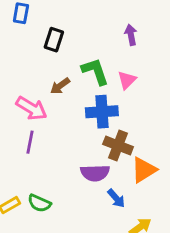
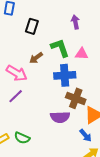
purple arrow: (131, 35) -> (75, 22), moved
pink triangle: (127, 80) -> (82, 54), turned 48
purple line: (30, 142) -> (16, 96), turned 35
blue arrow: (116, 198) -> (86, 135), moved

